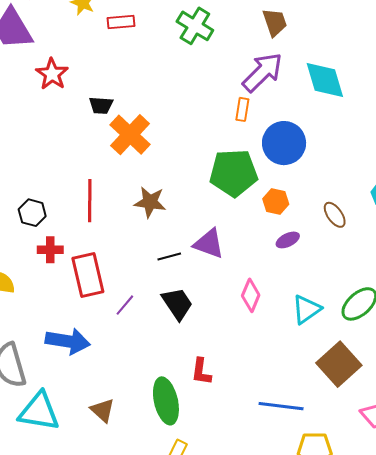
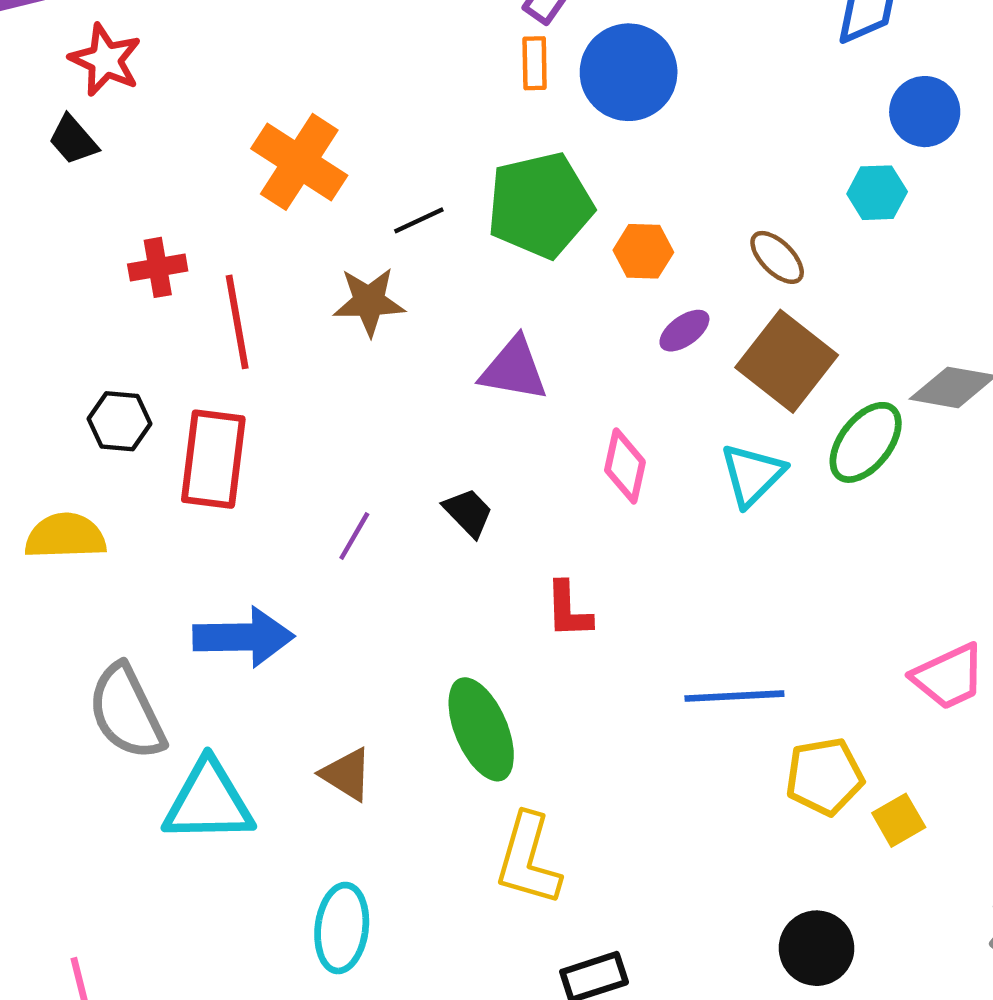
black trapezoid: (101, 105) -> (73, 140), moved, turned 55
blue circle: (284, 143) -> (629, 72), moved
black hexagon: (32, 213) -> (120, 421), moved
red cross: (50, 250) -> (158, 267), moved
black line: (169, 256) -> (419, 220), moved
red rectangle: (88, 275) -> (213, 459), moved, turned 30
black trapezoid: (177, 304) -> (468, 512), size x0.7
brown square: (339, 364) -> (787, 361), moved
red L-shape: (201, 372) -> (568, 610), moved

